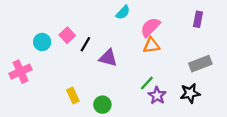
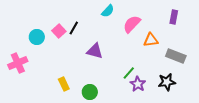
black line: (85, 44) -> (74, 28), moved
orange triangle: (151, 45) -> (151, 40), moved
gray rectangle: (200, 64) -> (176, 56), turned 42

